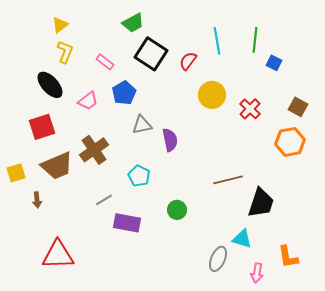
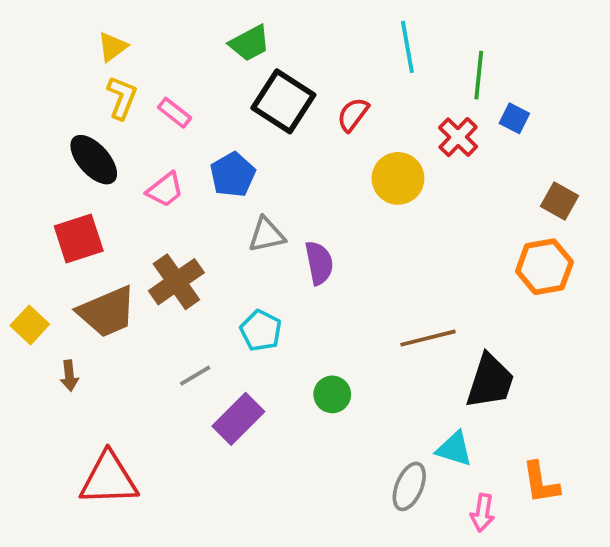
cyan line: (217, 41) -> (407, 47), moved
pink rectangle: (105, 62) -> (174, 113), moved
red cross: (250, 109) -> (458, 137), moved
yellow square: (16, 173) -> (30, 325), turned -30
purple rectangle: (127, 223) -> (238, 419), turned -56

